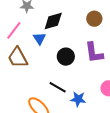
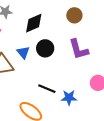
blue triangle: (39, 38) -> (23, 52), moved
black circle: (66, 57) -> (45, 48), moved

